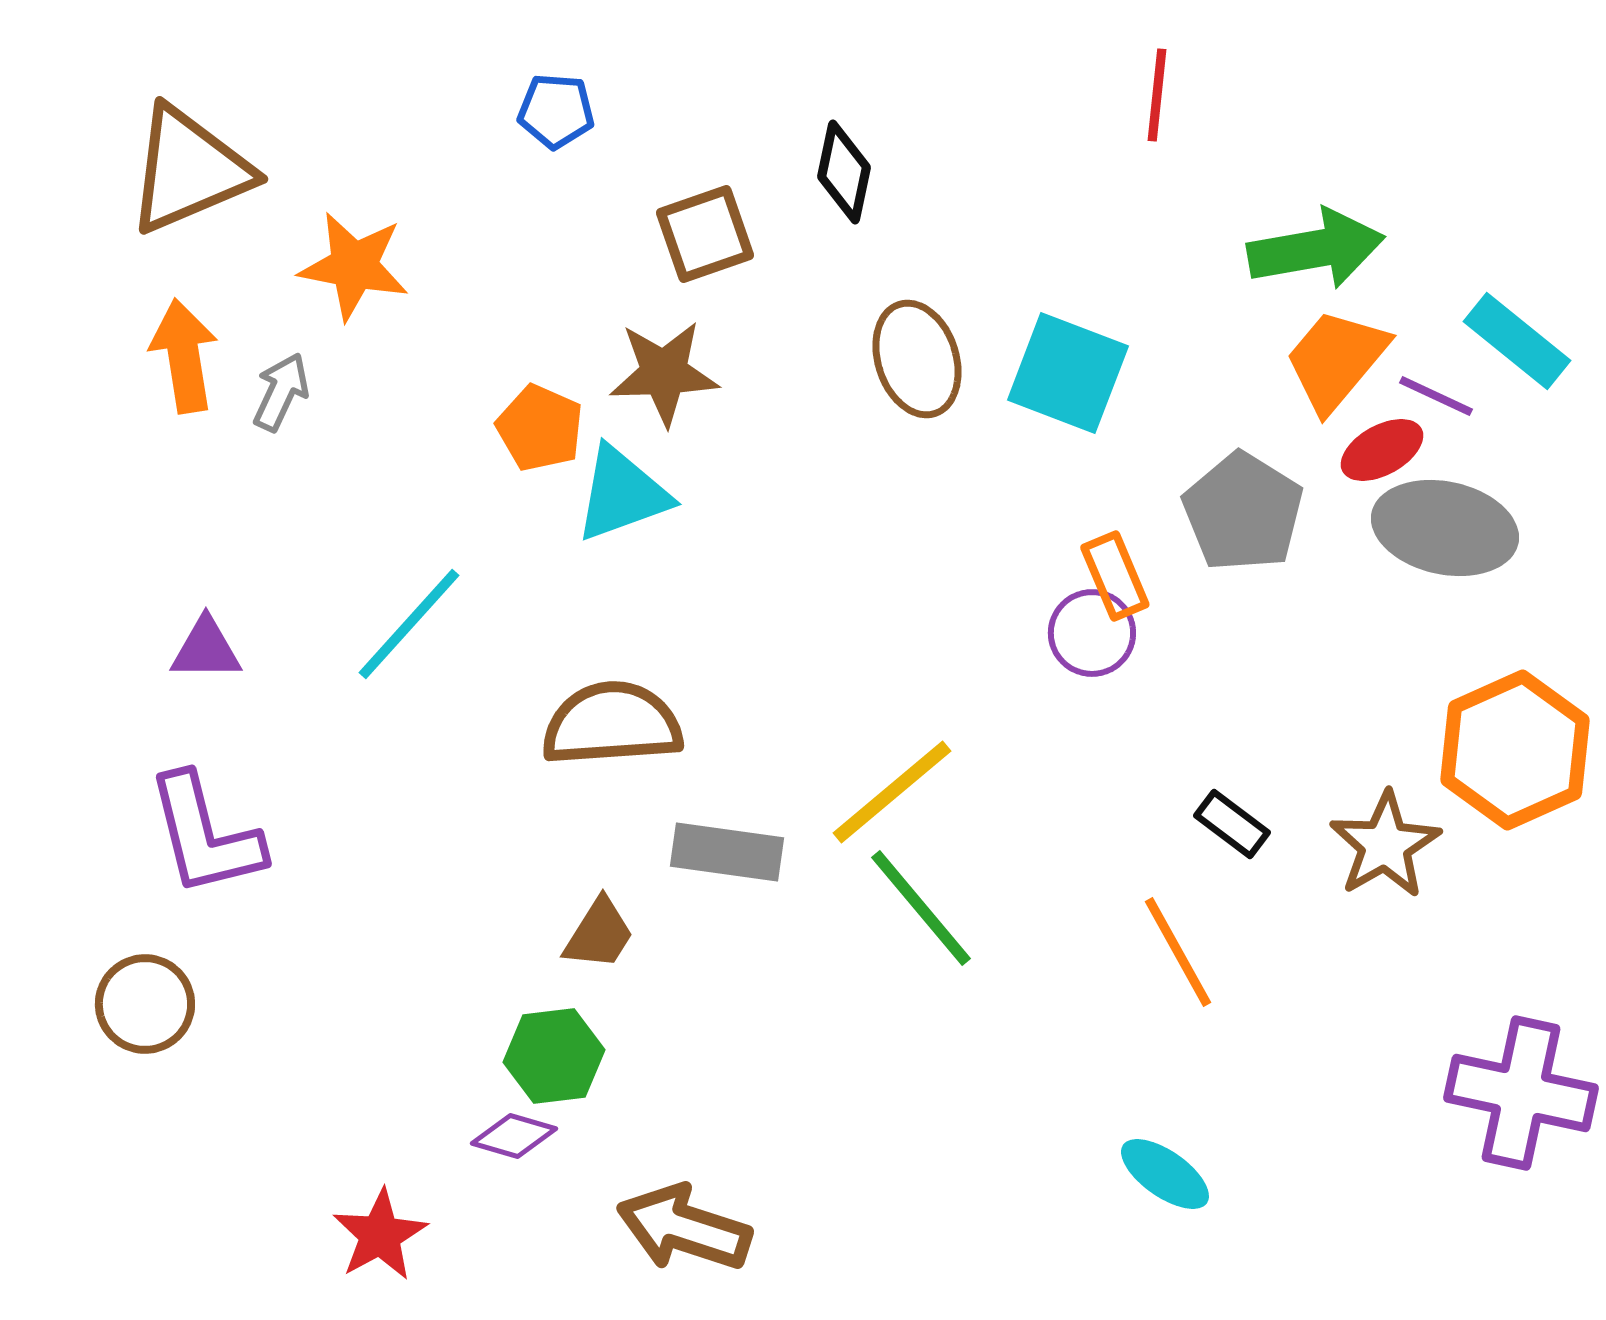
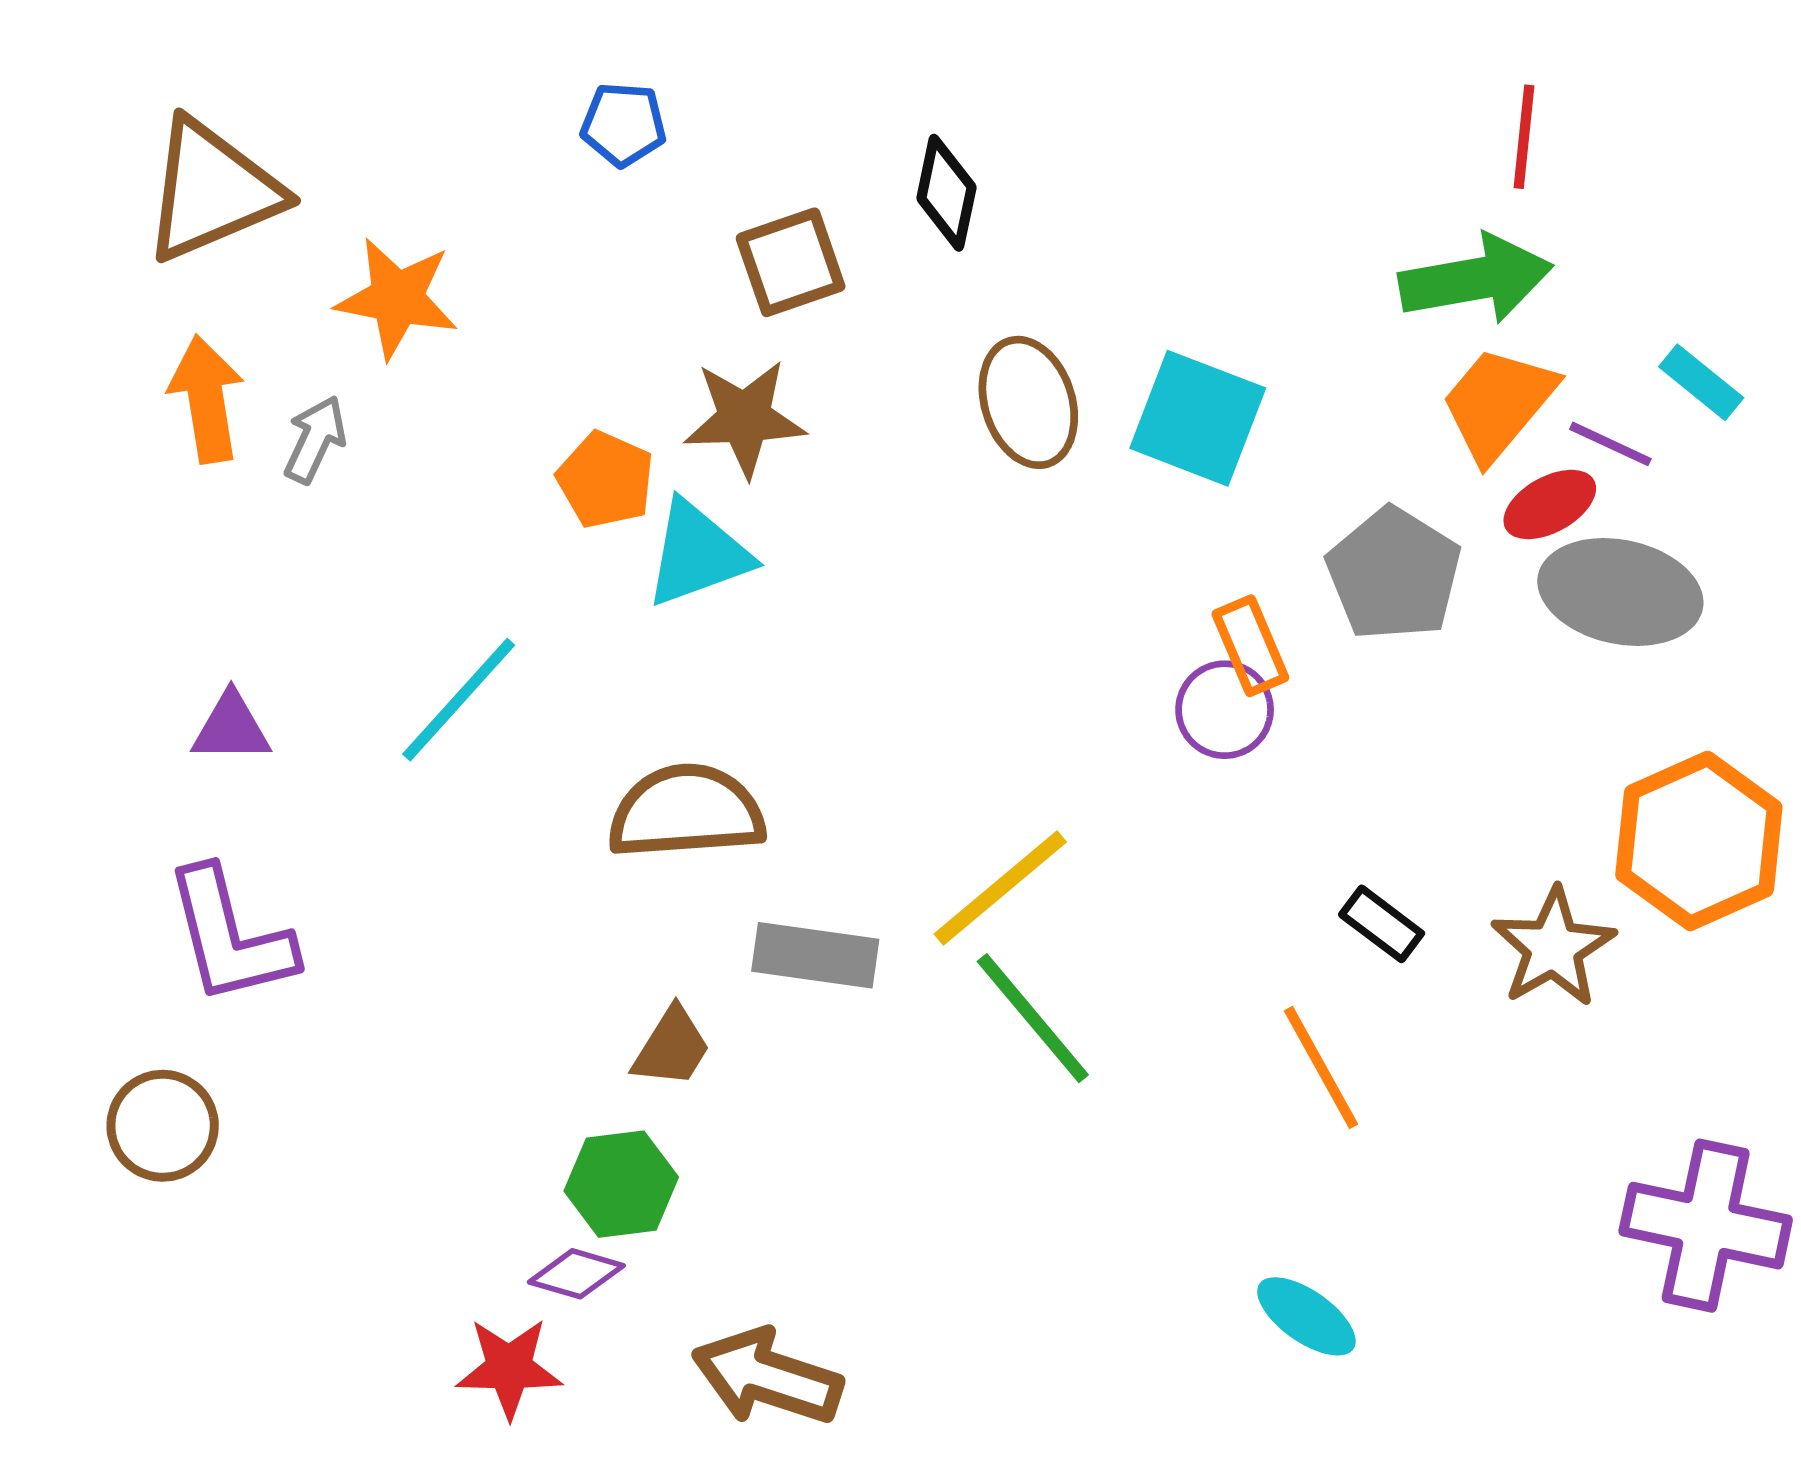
red line: (1157, 95) -> (1524, 137), moved
cyan rectangle: (1517, 341) -> (1701, 382), size x0.7
red star: (380, 1235) -> (509, 1368), moved, turned 30

